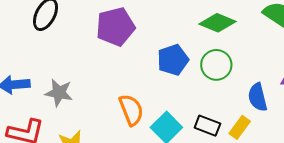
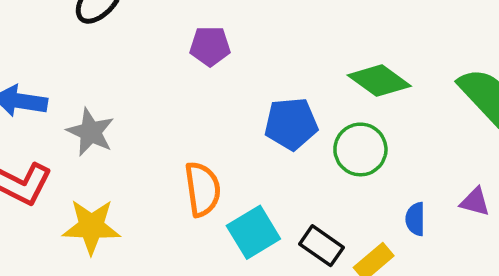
purple pentagon: (115, 27) -> (210, 46), size x0.6
blue semicircle: (258, 97) -> (415, 219), size x0.7

